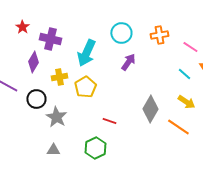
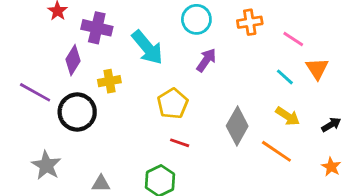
cyan arrow: (86, 53) -> (147, 47), turned -64
yellow pentagon: (85, 87) -> (173, 104), moved
black circle: (36, 99) -> (77, 112), size x1.4
gray star: (56, 117) -> (46, 165), moved

